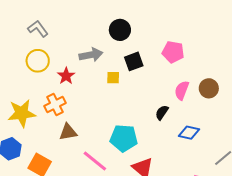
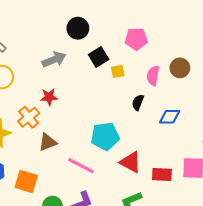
red star: (66, 76) -> (49, 97), moved, turned -30
yellow square: (113, 78) -> (118, 71), moved

